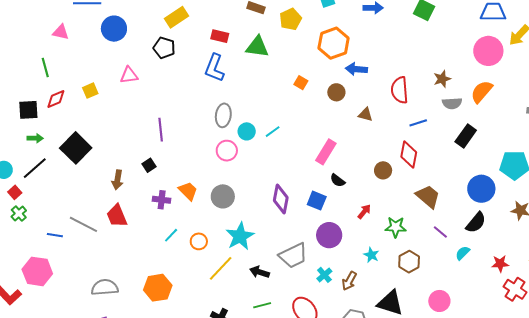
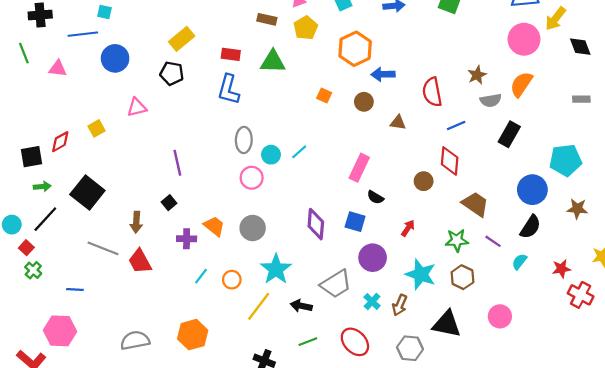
green line: (45, 68) -> (24, 53), moved
gray line: (83, 224) -> (103, 248), moved
green star: (396, 227) -> (457, 240), moved
cyan star: (371, 255) -> (421, 274), size x1.8

